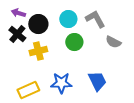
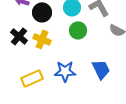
black cross: (17, 34) -> (19, 36), moved
yellow cross: (38, 51) -> (42, 39), turned 36

